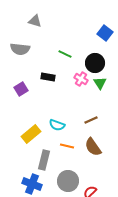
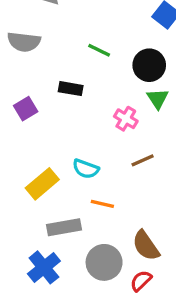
pink cross: (81, 79) -> (126, 119), moved
brown semicircle: (93, 147) -> (146, 246), moved
gray rectangle: (44, 160) -> (64, 227), turned 66
blue cross: (32, 184) -> (44, 267), turned 30

